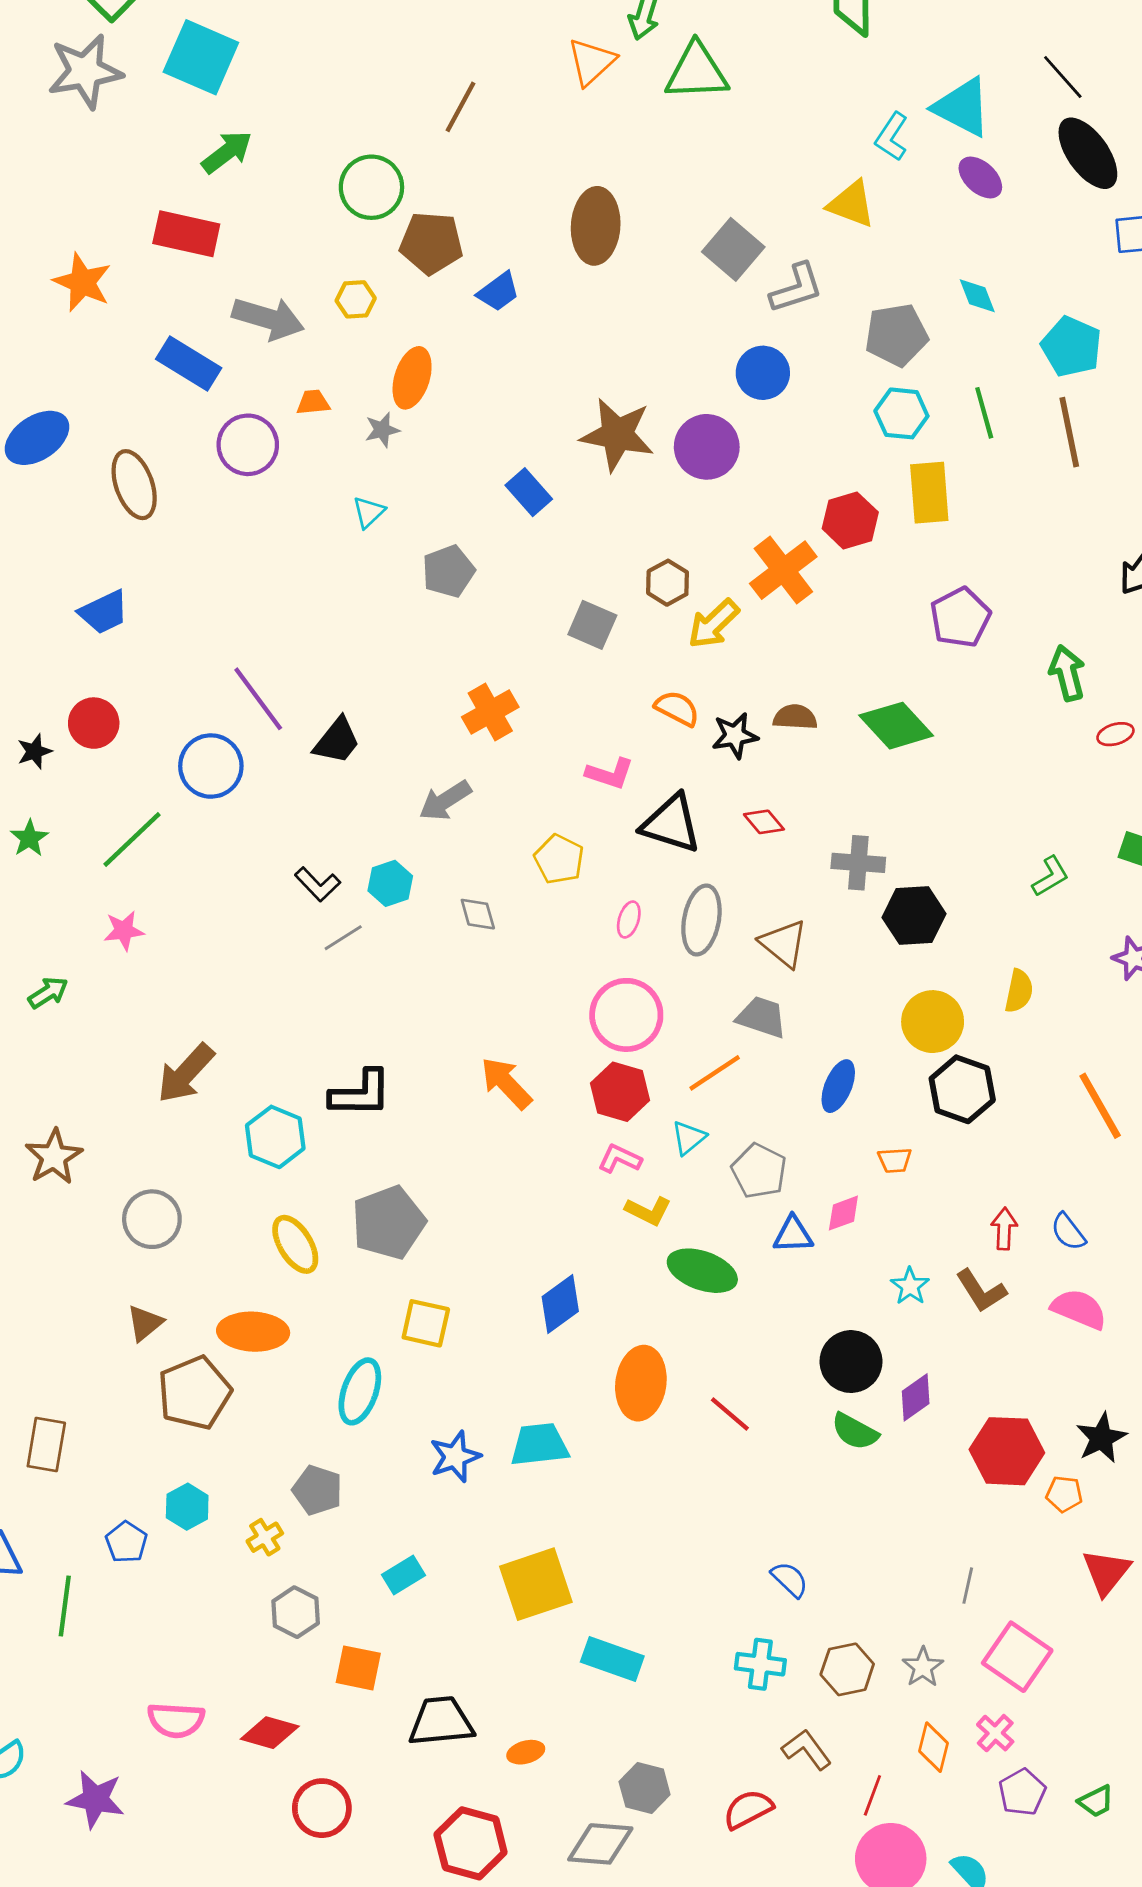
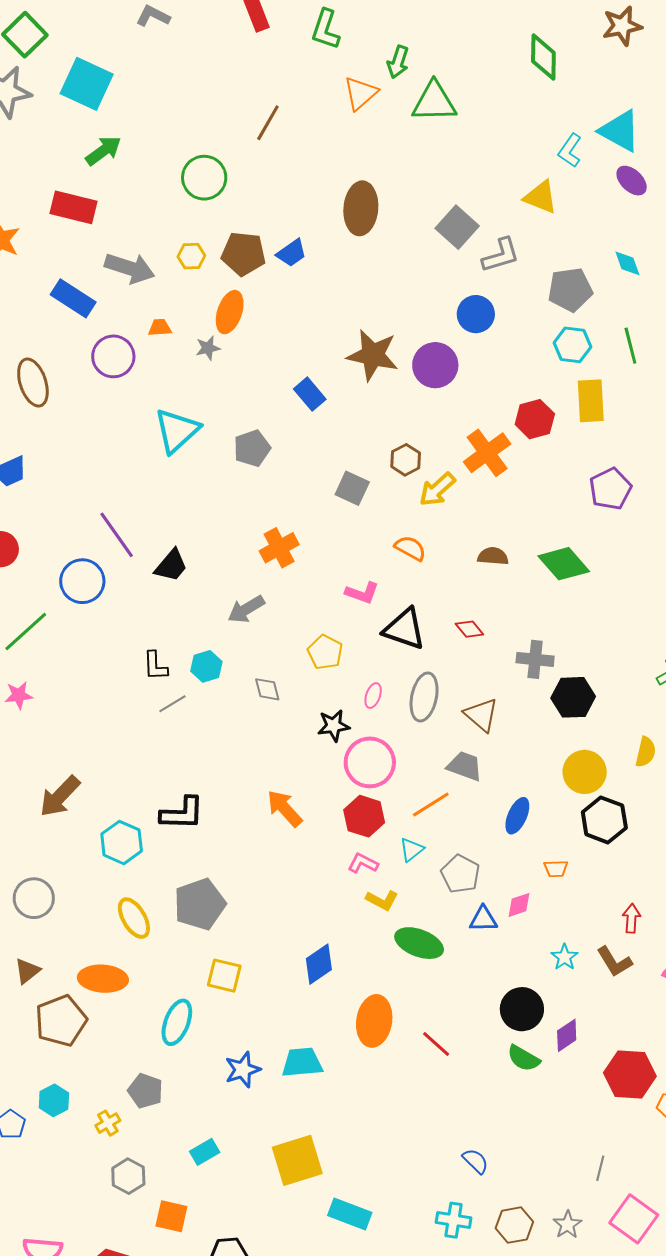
brown pentagon: (431, 243) -> (243, 254), moved
cyan triangle: (369, 512) -> (177, 431), moved, size x2.0
black star: (735, 736) -> (334, 726), moved
black L-shape: (318, 884) -> (155, 666), turned 40

